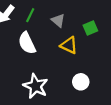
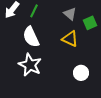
gray triangle: (58, 20) -> (70, 14), moved
white star: (36, 86) -> (30, 65), moved

